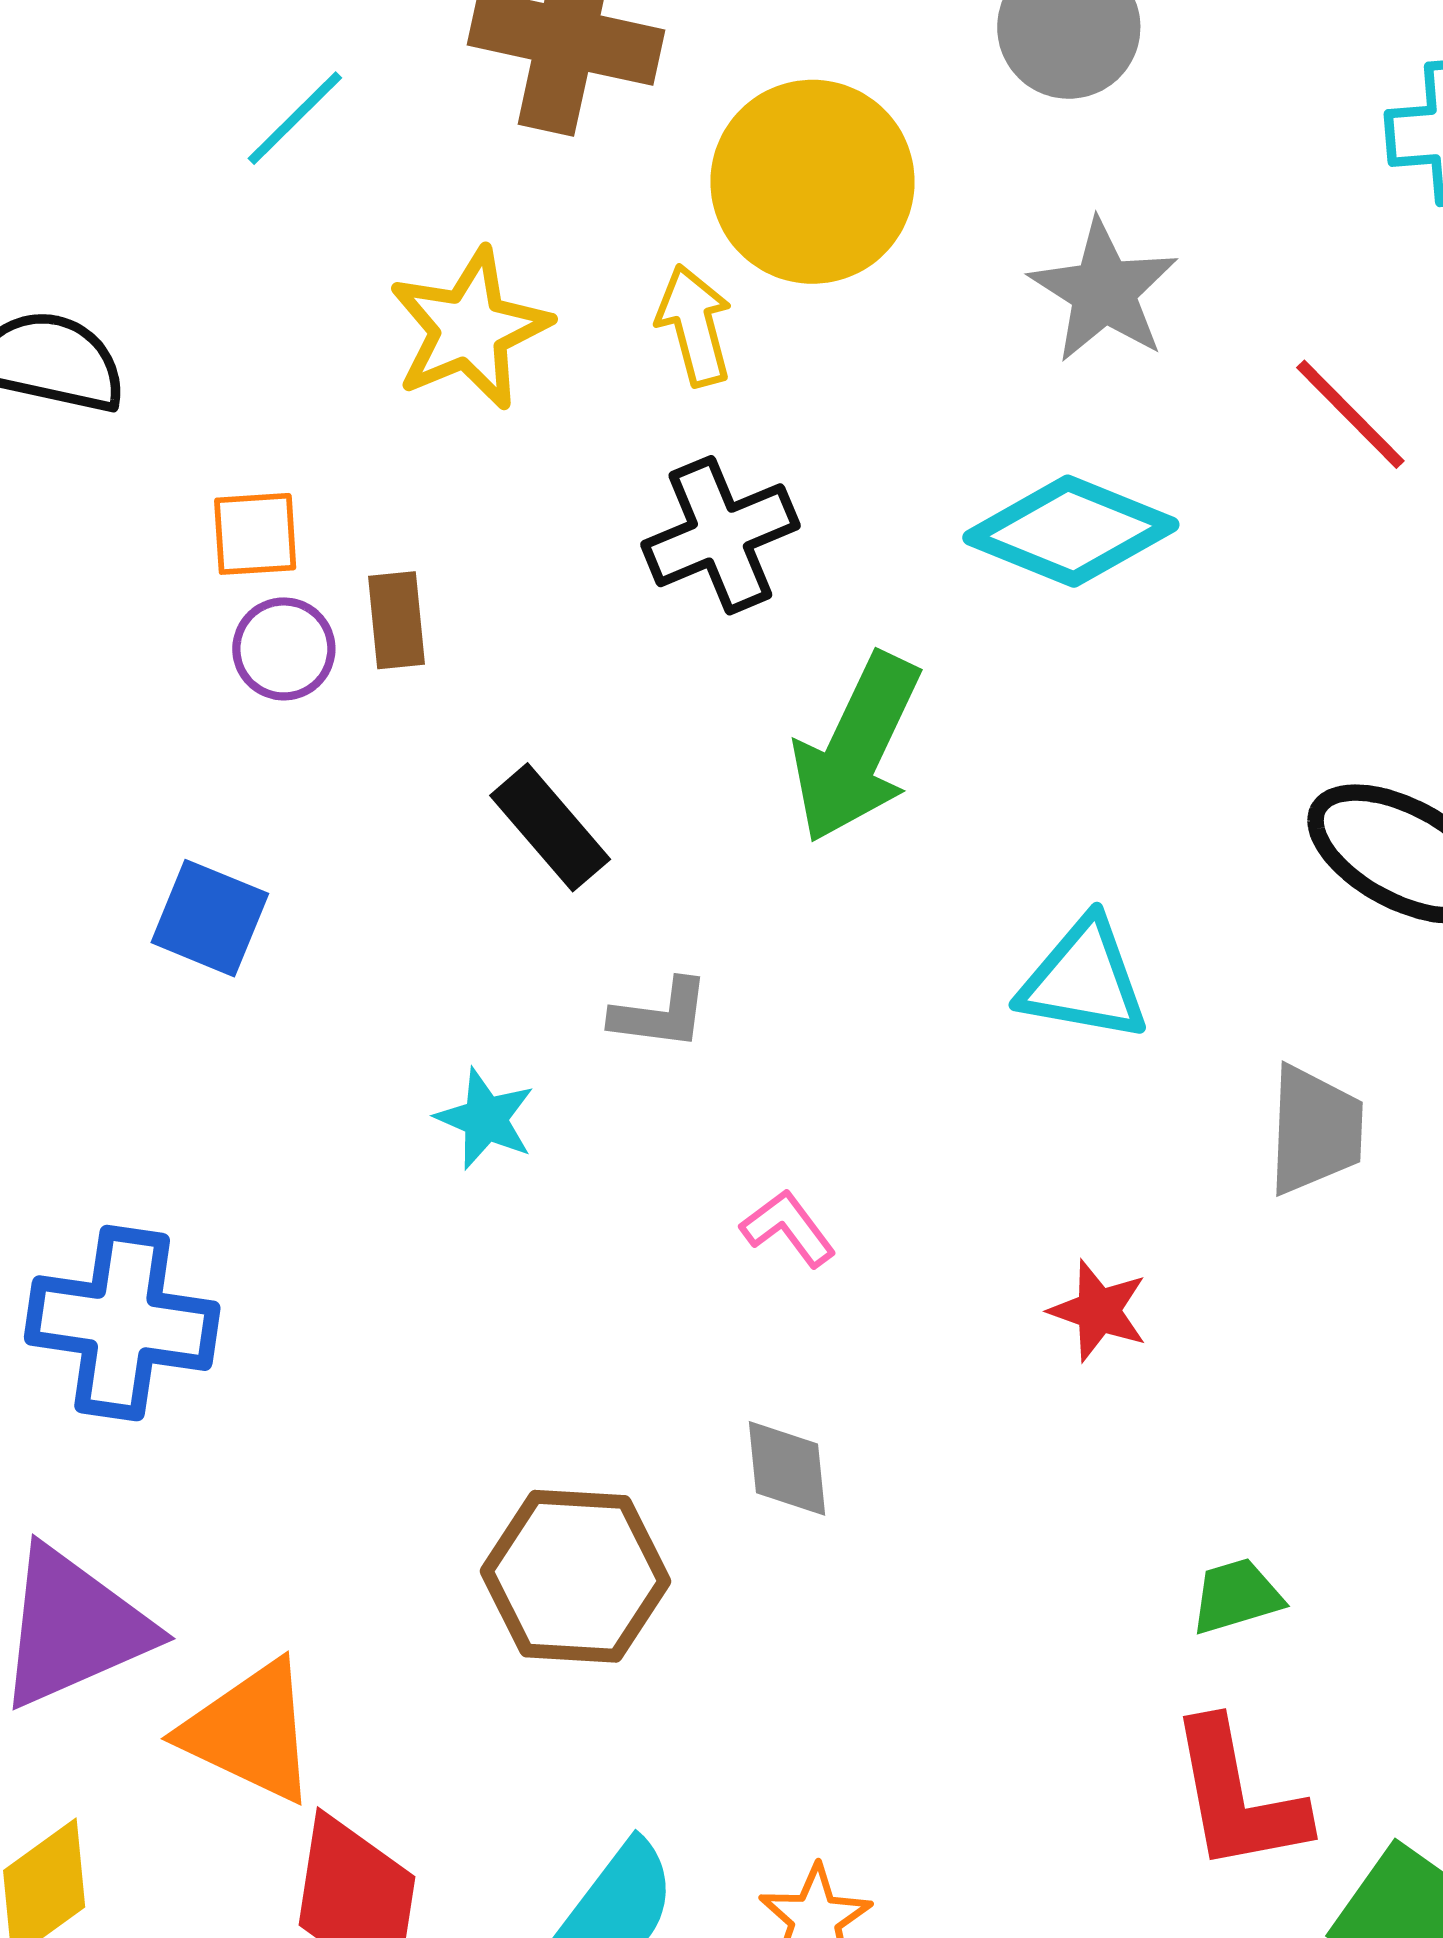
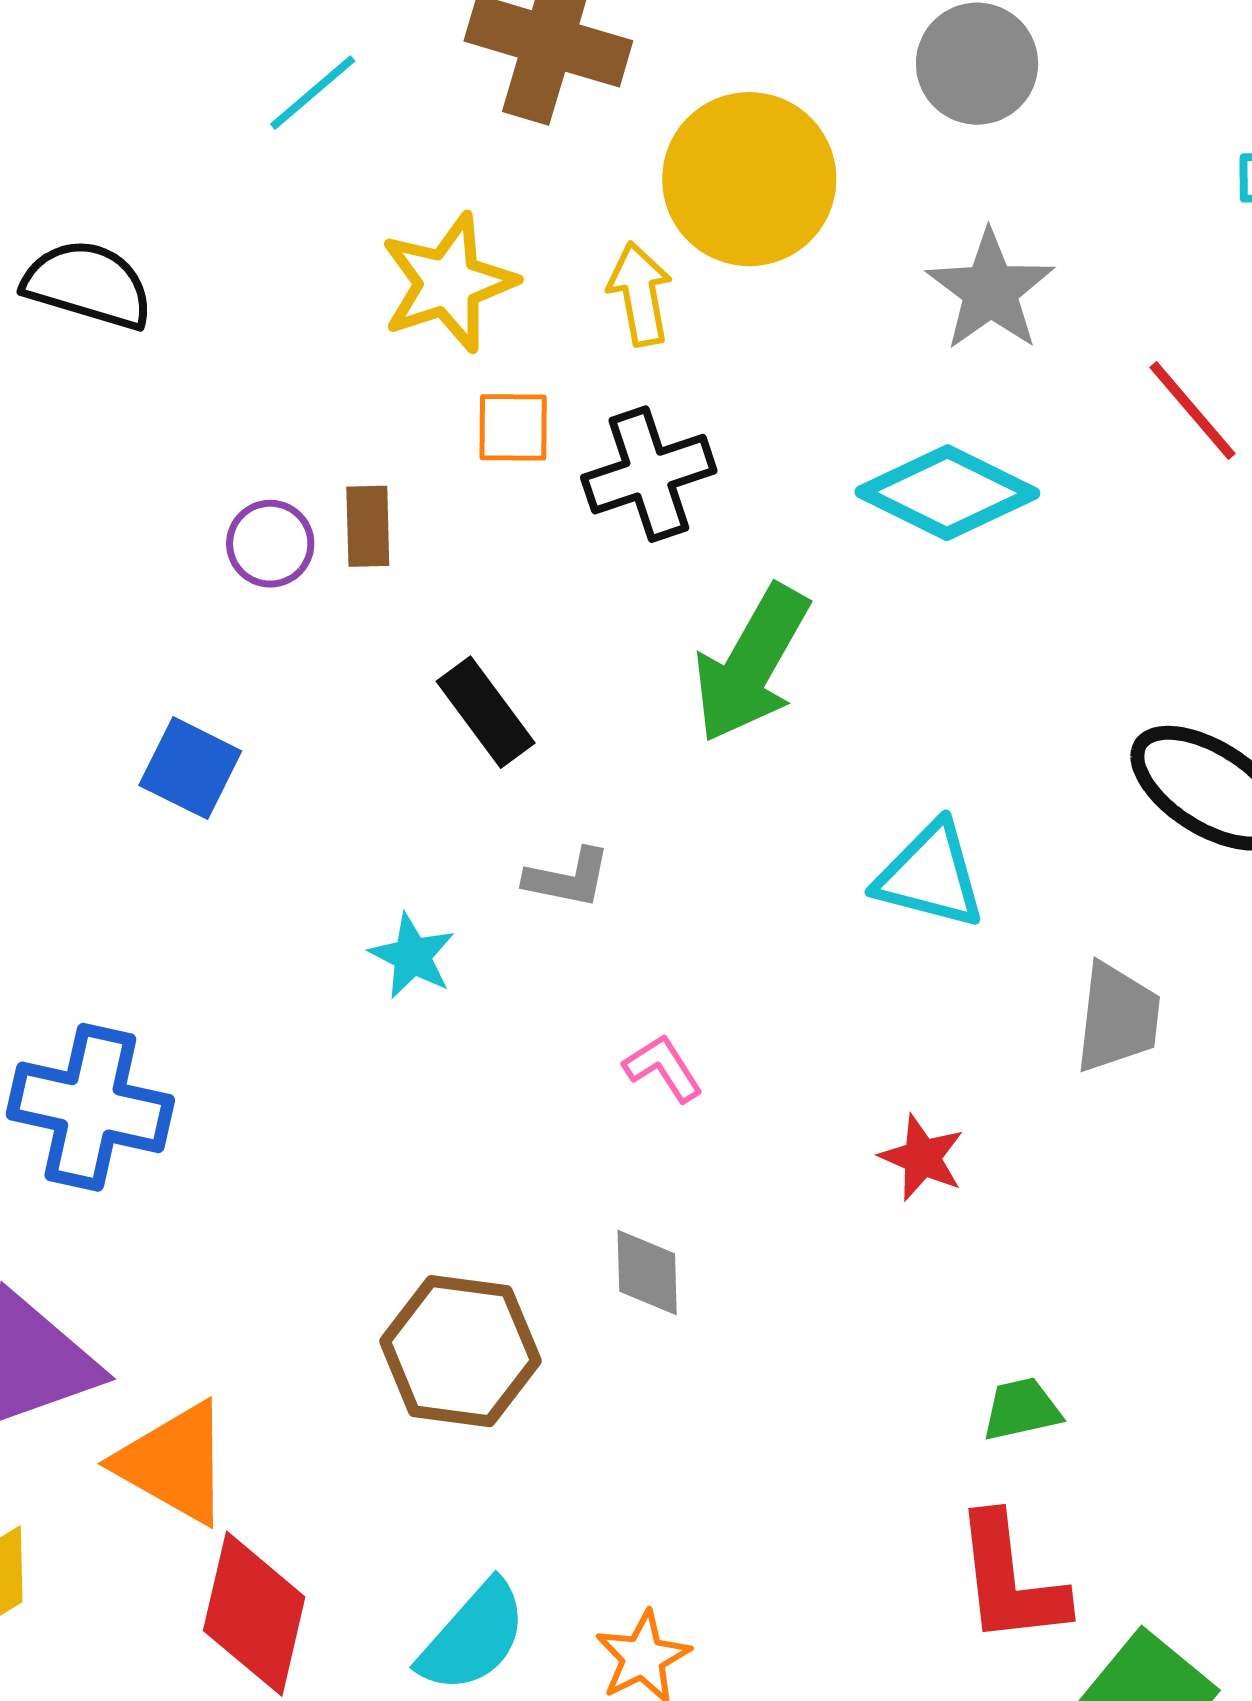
orange square: (255, 534) -> (513, 427), moved

